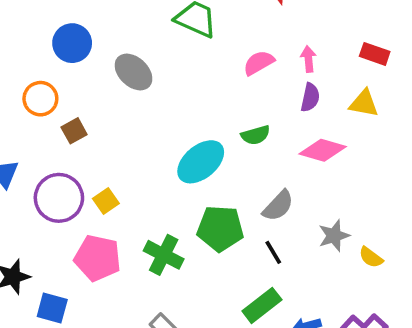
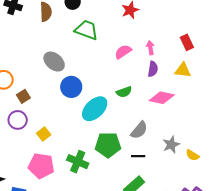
blue circle: (72, 43) -> (71, 87), moved
red rectangle: (375, 54) -> (187, 42), turned 49
purple circle: (59, 198) -> (18, 120), moved, size x0.7
black line: (273, 252) -> (138, 156), turned -56

